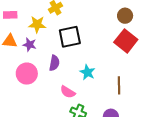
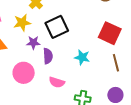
red square: (126, 41) -> (110, 33), moved
purple star: (30, 45) -> (33, 43), moved
pink semicircle: (68, 92) -> (57, 82), moved

